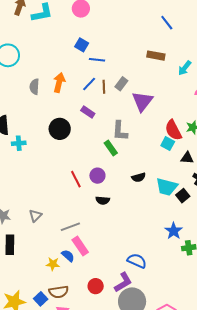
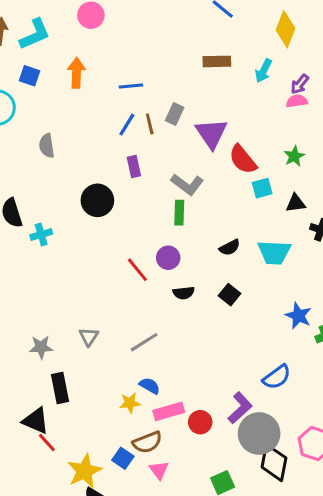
blue square: (82, 45) -> (30, 76), moved
orange arrow: (59, 82) -> (76, 73), moved
purple rectangle: (88, 112) -> (134, 167), turned 56
red semicircle: (173, 130) -> (243, 159), moved
gray L-shape: (120, 131) -> (187, 184), turned -45
cyan square: (168, 144) -> (262, 188), turned -32
green rectangle: (111, 148) -> (179, 213), turned 49
black square: (183, 196) -> (229, 295), moved
pink rectangle: (80, 246) -> (169, 411), moved, turned -60
blue semicircle: (137, 261) -> (277, 377), moved, turned 132

